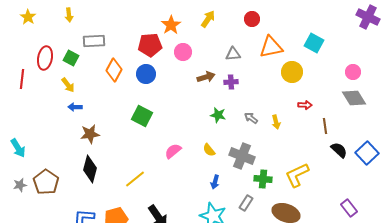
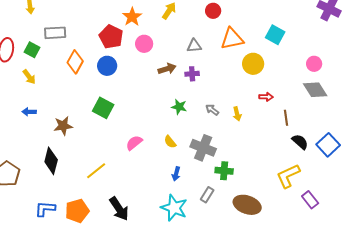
red pentagon: (150, 45) -> (111, 37), turned 30
blue arrow: (75, 107) -> (29, 112), moved
brown star: (90, 134) -> (63, 126), moved
yellow L-shape: (297, 175) -> (288, 176), moved

